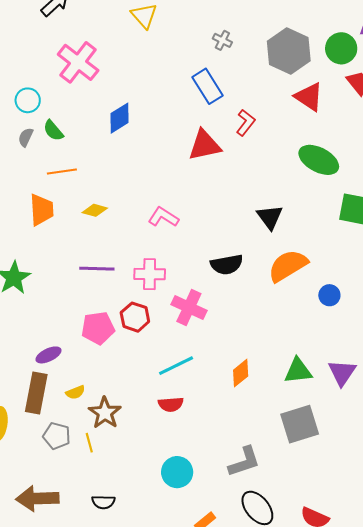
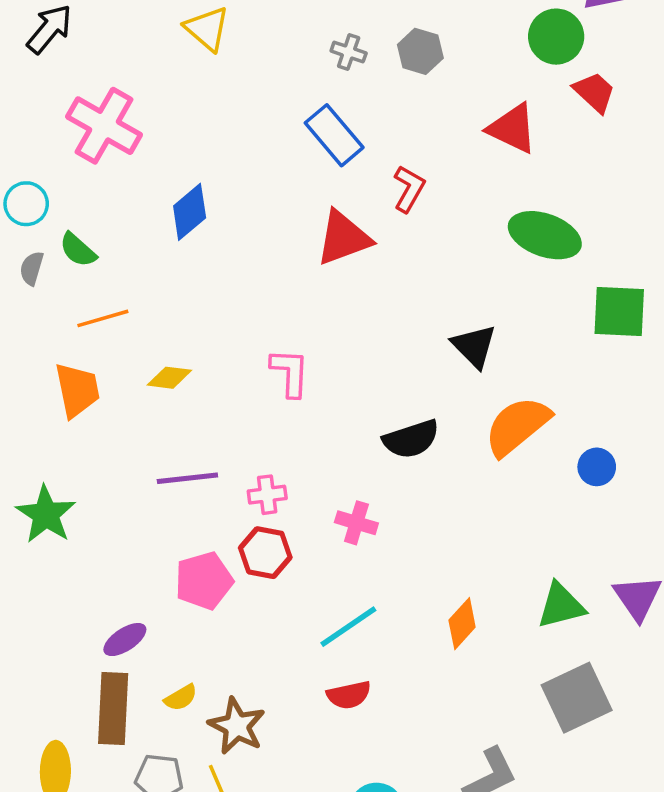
gray hexagon: (289, 51) -> (420, 51), moved, size x0.6
pink L-shape: (163, 217) -> (290, 372), turned 68
pink cross: (150, 274) -> (267, 495), moved, size x0.7
pink cross: (189, 308) -> (356, 523), size x0.7

